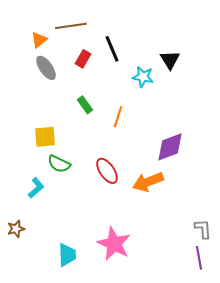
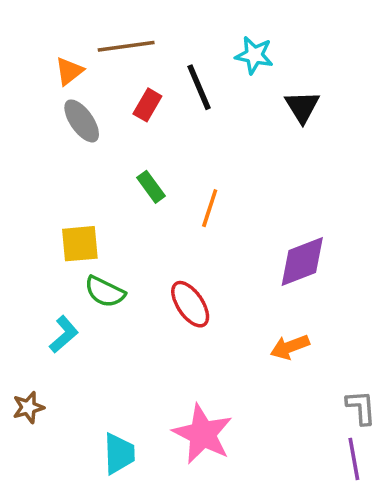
cyan star: (143, 77) -> (254, 55), moved
orange arrow: (148, 182) -> (290, 347), moved, size x0.7

